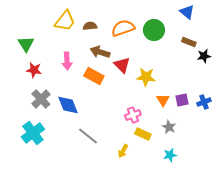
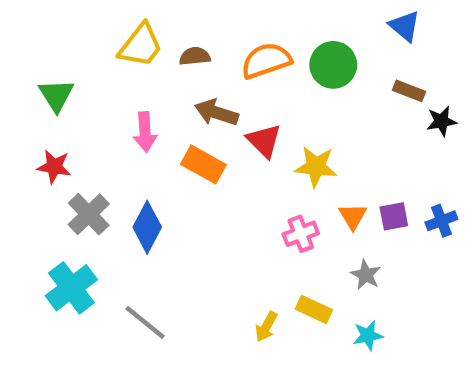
red star: (34, 70) -> (54, 167), moved
blue diamond: (68, 105) -> (147, 227), turned 50
pink cross: (133, 115) -> (301, 234), moved
yellow rectangle: (143, 134) -> (314, 309), moved
gray line: (88, 136) -> (145, 322), moved

